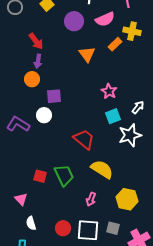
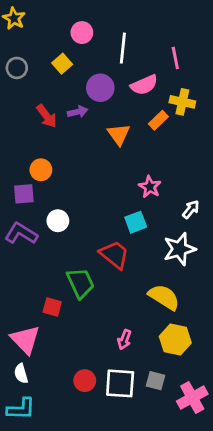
purple arrow: (38, 61) -> (78, 112), moved, turned -112
purple square: (54, 96) -> (24, 194), moved
cyan square: (113, 116) -> (136, 222), moved
yellow semicircle: (102, 169) -> (164, 297), moved
green trapezoid: (64, 175) -> (80, 283), moved
pink triangle: (21, 199) -> (25, 340), size x1.6
white semicircle: (31, 223) -> (21, 374), moved

